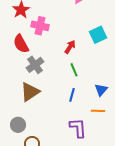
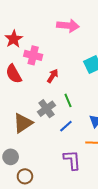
red arrow: (70, 47) -> (53, 76), moved
gray cross: (35, 65) -> (46, 109), moved
blue line: (72, 95) -> (66, 126), turned 32

